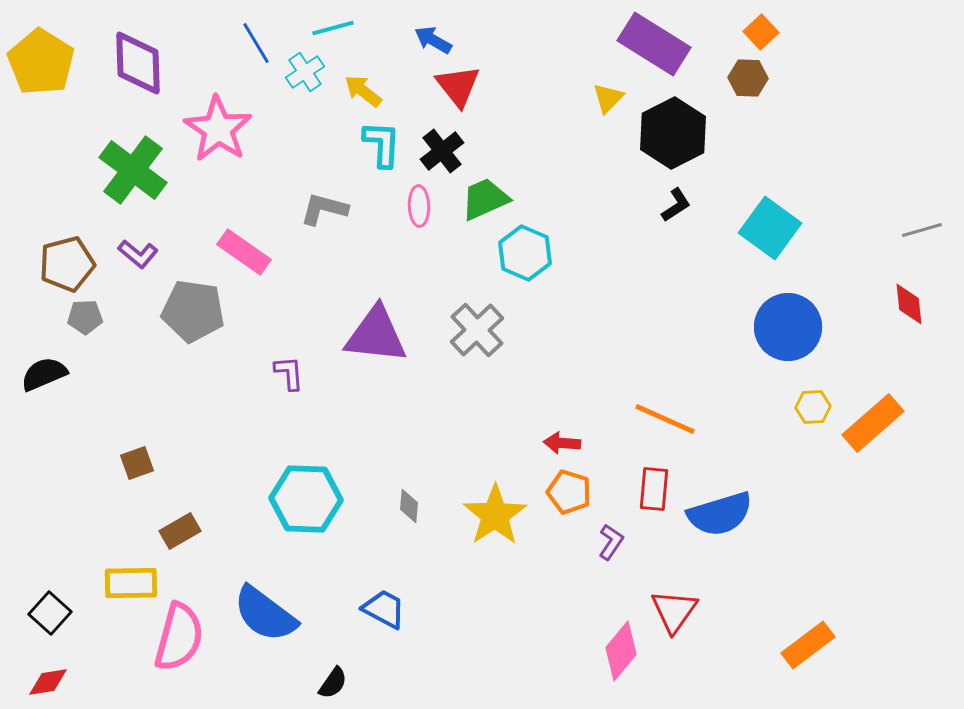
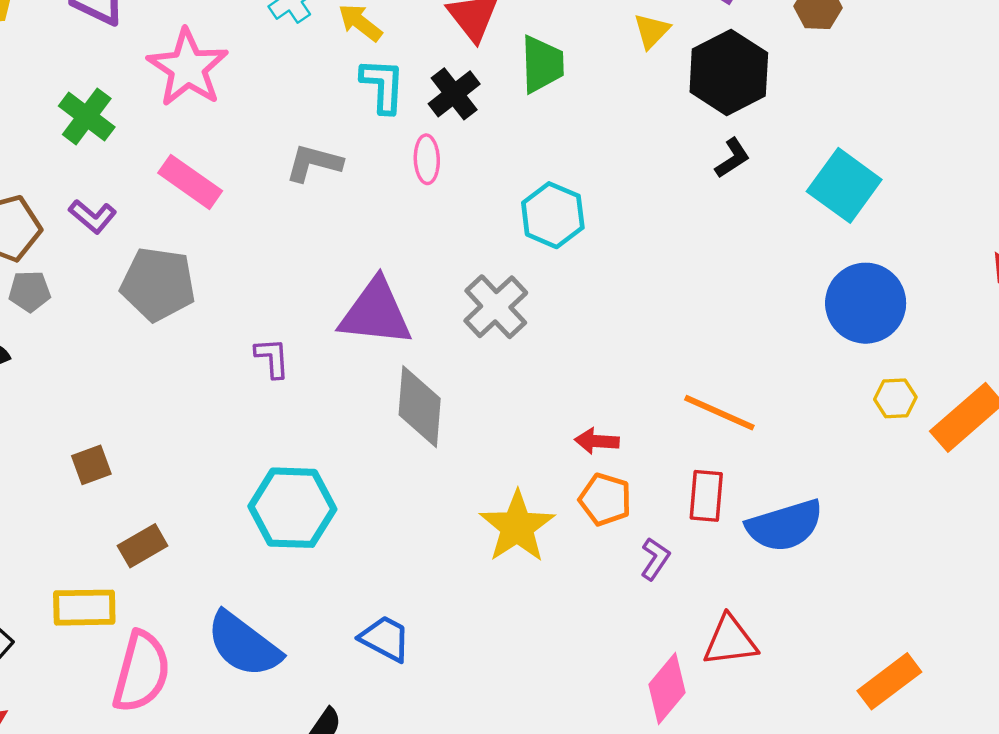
green cross: (133, 170) -> (87, 116), size x0.7
green trapezoid: (485, 199) -> (542, 64), moved, turned 112
pink rectangle: (244, 252) -> (190, 182), moved
gray diamond: (409, 506) -> (420, 407), moved, size x2.0
red triangle: (674, 611) -> (730, 641), turned 48

